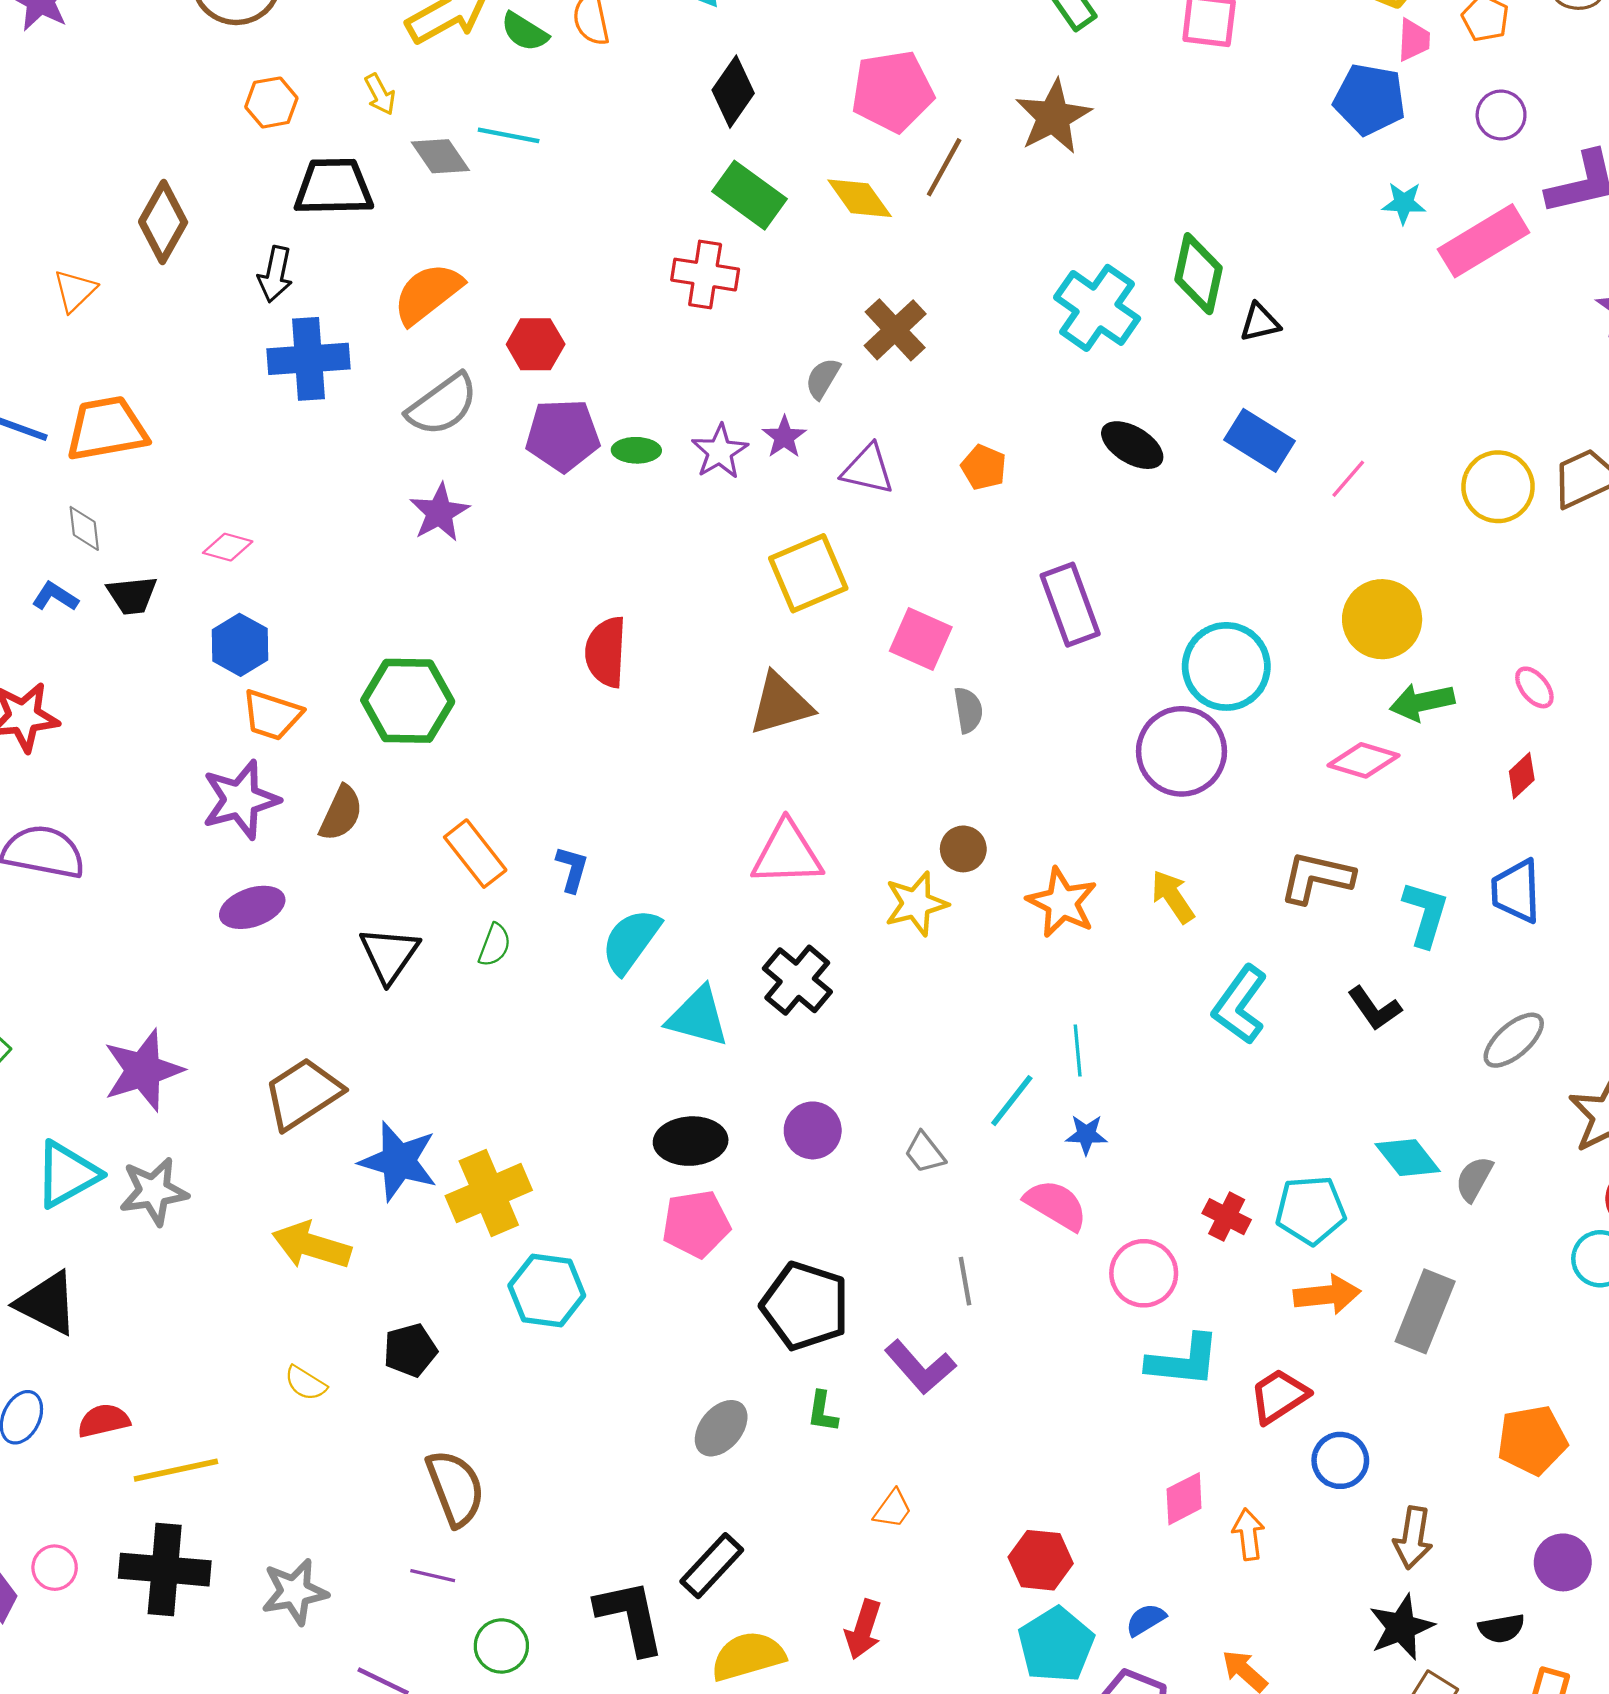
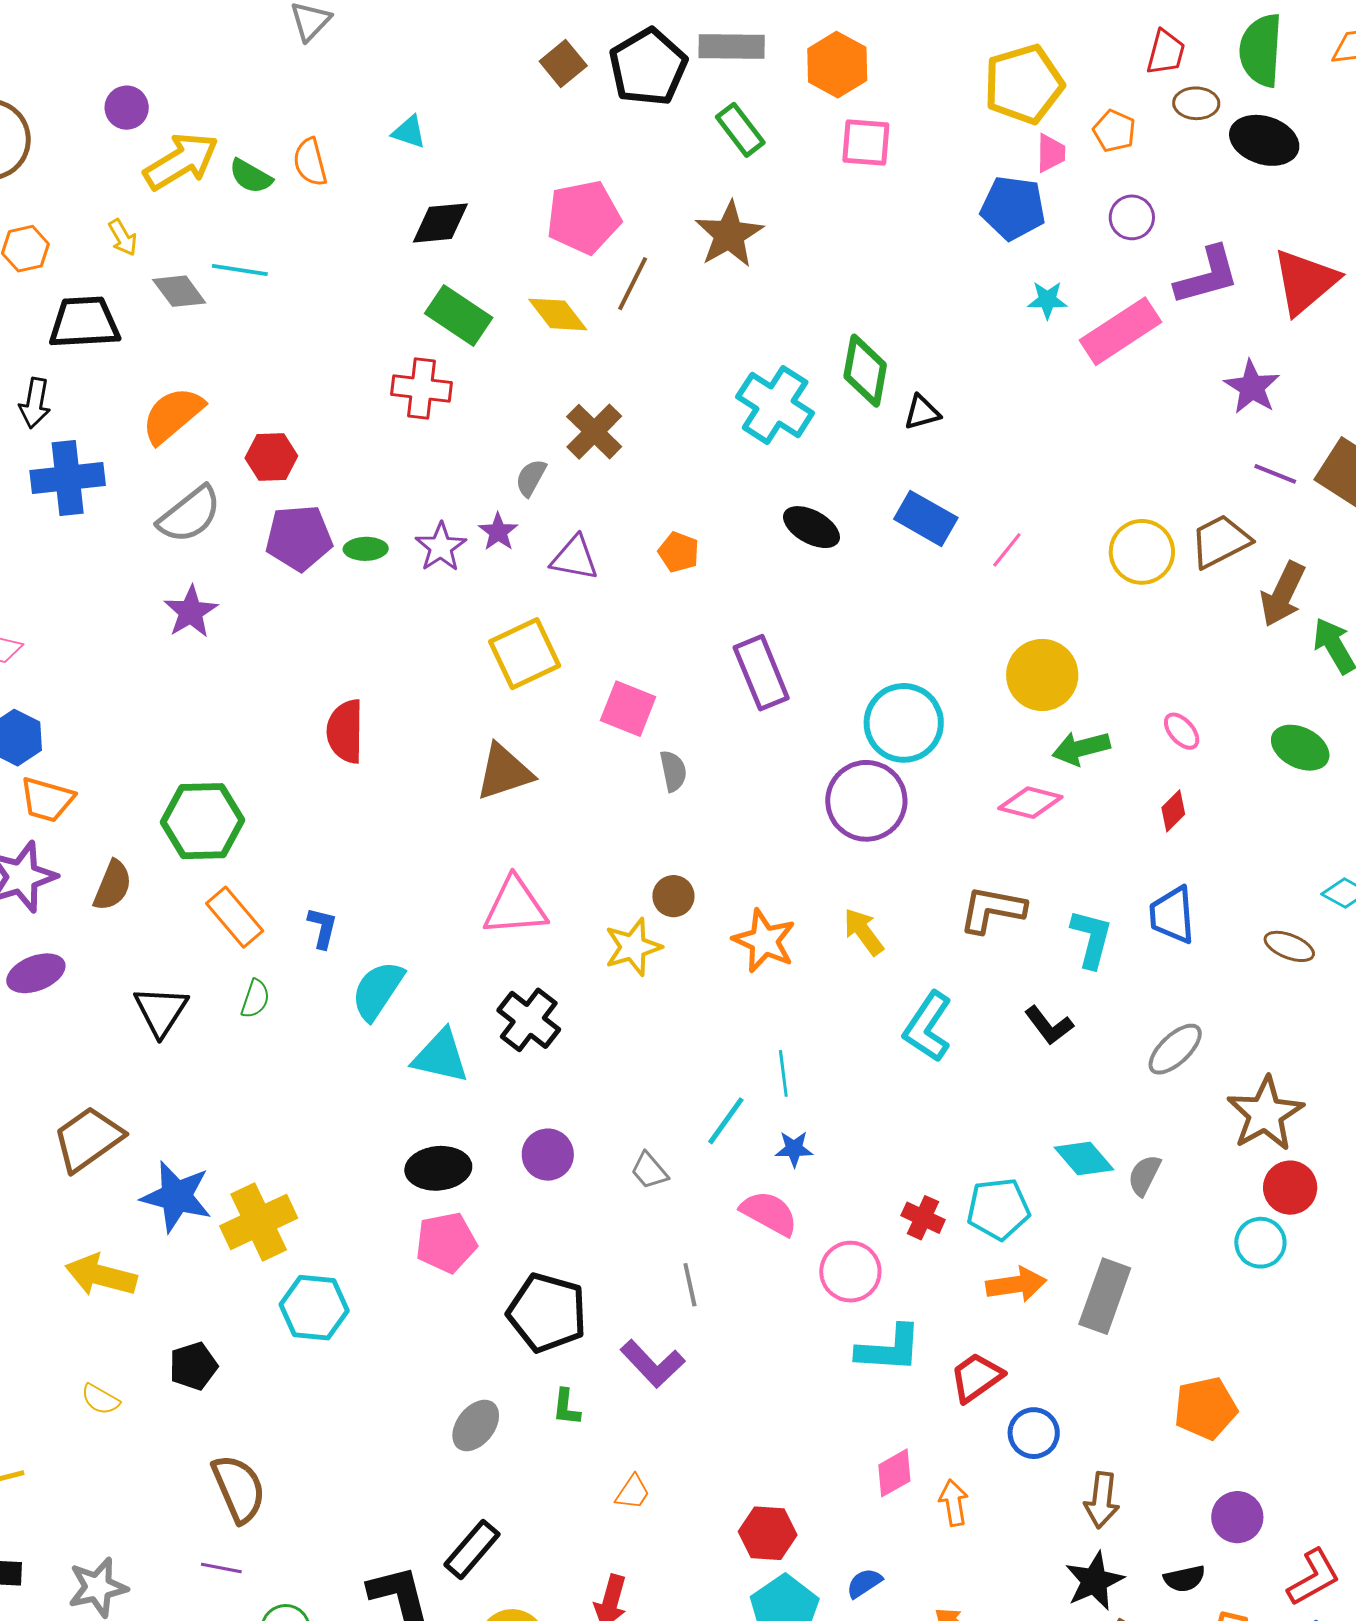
black diamond: (733, 92) -> (440, 223), turned 52
green hexagon: (408, 701) -> (203, 821), moved

